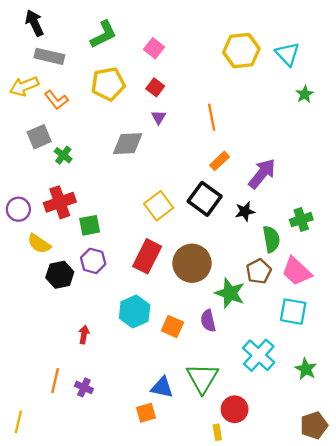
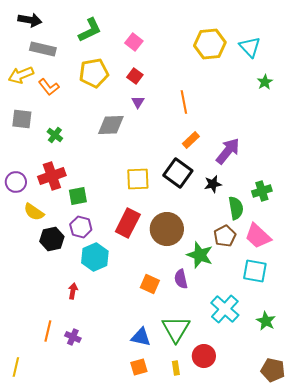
black arrow: (34, 23) -> (30, 20), turned 125
gray square: (39, 137) -> (22, 119), moved, turned 30
yellow square: (159, 206) -> (138, 179), turned 35
cyan hexagon: (135, 312) -> (95, 257), moved
orange square: (146, 413) -> (139, 367), moved
brown pentagon: (314, 425) -> (273, 370), turned 30
yellow rectangle: (217, 432) -> (176, 368), moved

